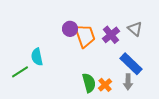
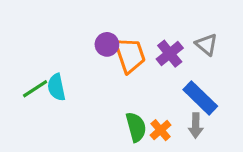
green line: (20, 72) -> (35, 89), moved

